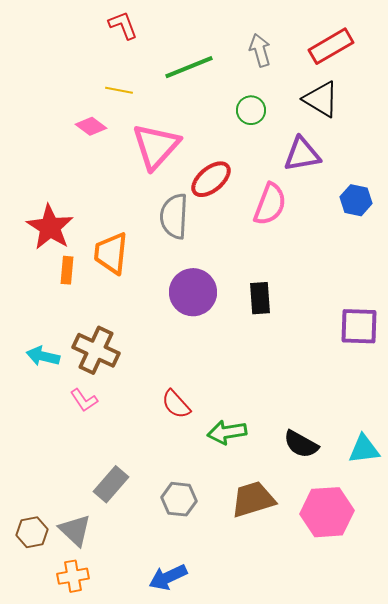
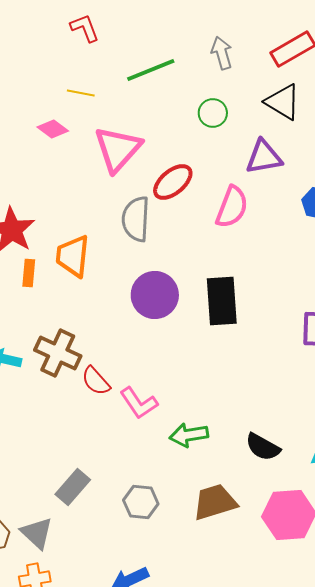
black rectangle: (260, 298) -> (222, 301), size x1.5
pink L-shape: (84, 400) -> (139, 403), moved, size x1.4
red semicircle: (176, 404) -> (96, 381), moved

